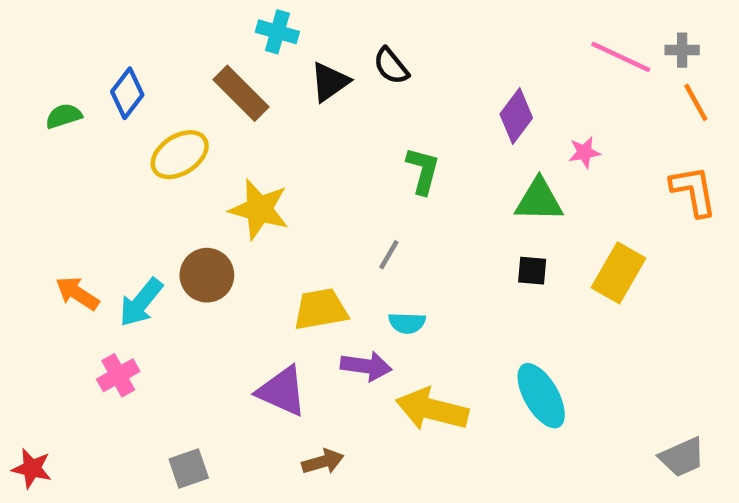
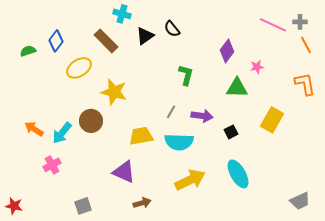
black square: (532, 271) -> (231, 132), moved, turned -32
cyan semicircle: (407, 323) -> (179, 142), size x1.8
purple arrow: (366, 366) -> (202, 116), moved
yellow arrow: (432, 409) -> (190, 180), turned 140

